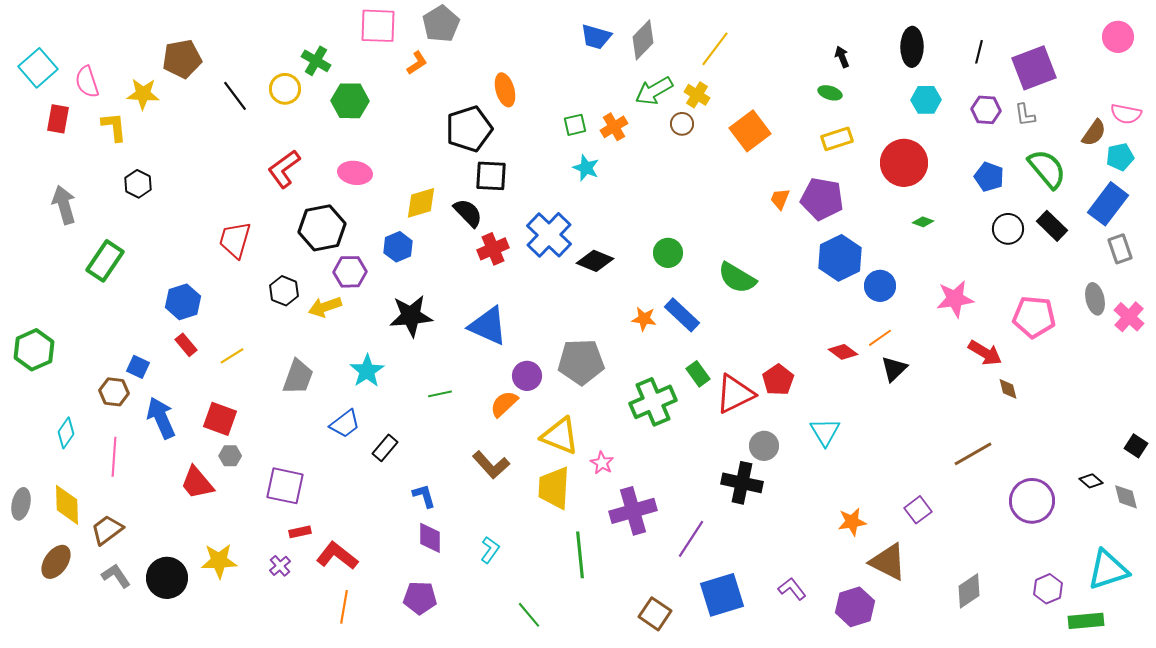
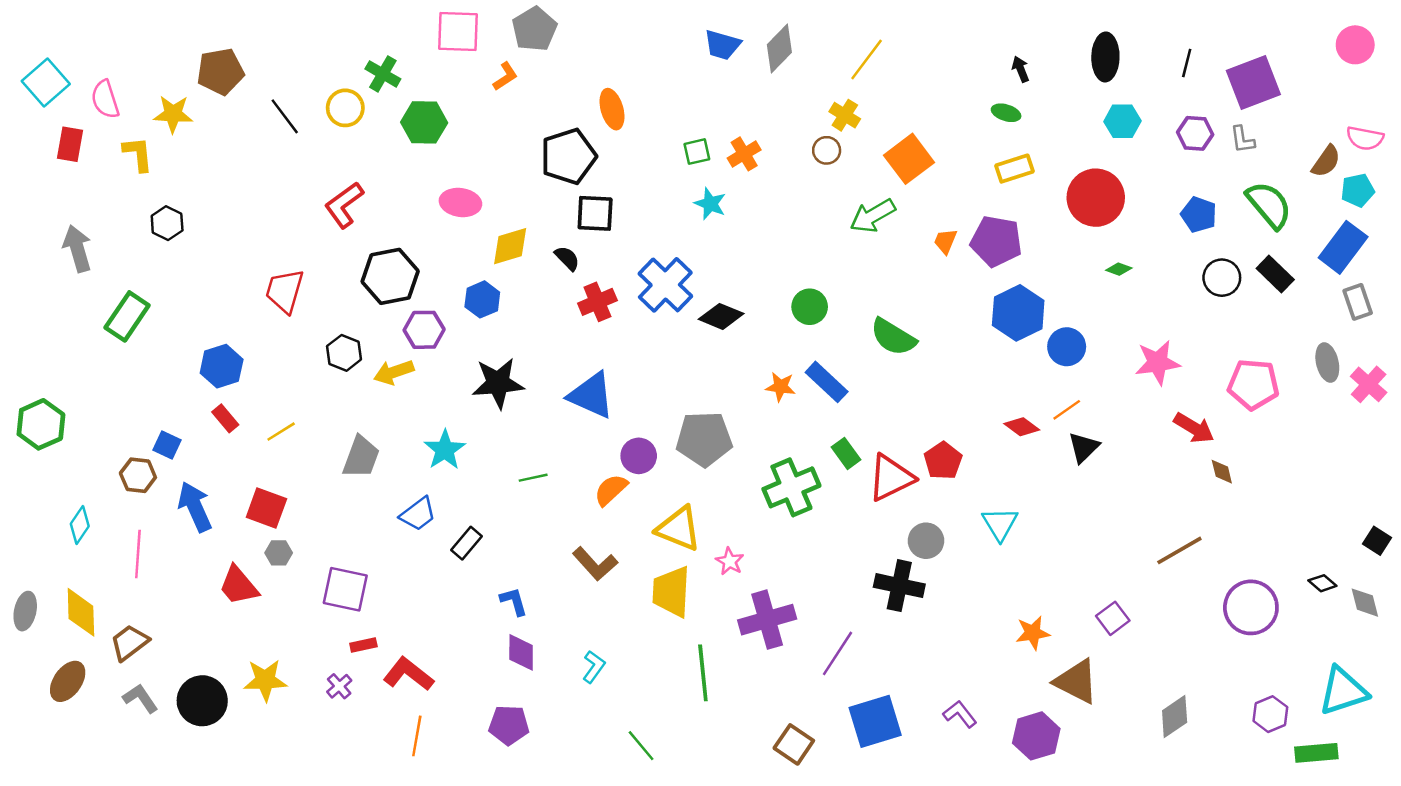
green arrow: (654, 91) -> (873, 216), moved
pink ellipse: (355, 173) -> (460, 202), moved
black semicircle: (468, 213) -> (567, 258), size x0.7

